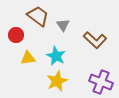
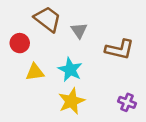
brown L-shape: (95, 40) -> (119, 49), turned -30
purple cross: (101, 82) -> (127, 102), size x0.6

